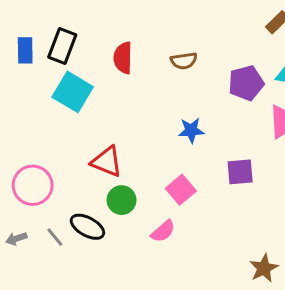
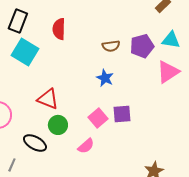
brown semicircle: (184, 61) -> (111, 46), moved
blue star: (191, 130) -> (105, 78), turned 30
purple square: (240, 172) -> (122, 114), moved
gray line: (55, 237) -> (12, 165), moved, turned 64

